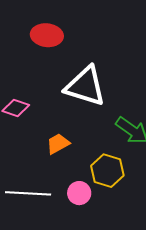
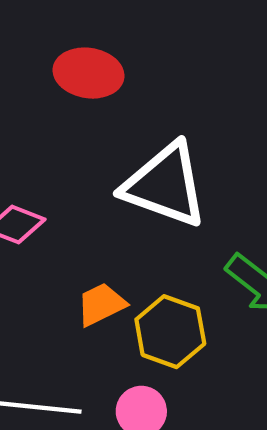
yellow hexagon: (107, 171) -> (170, 332), moved

